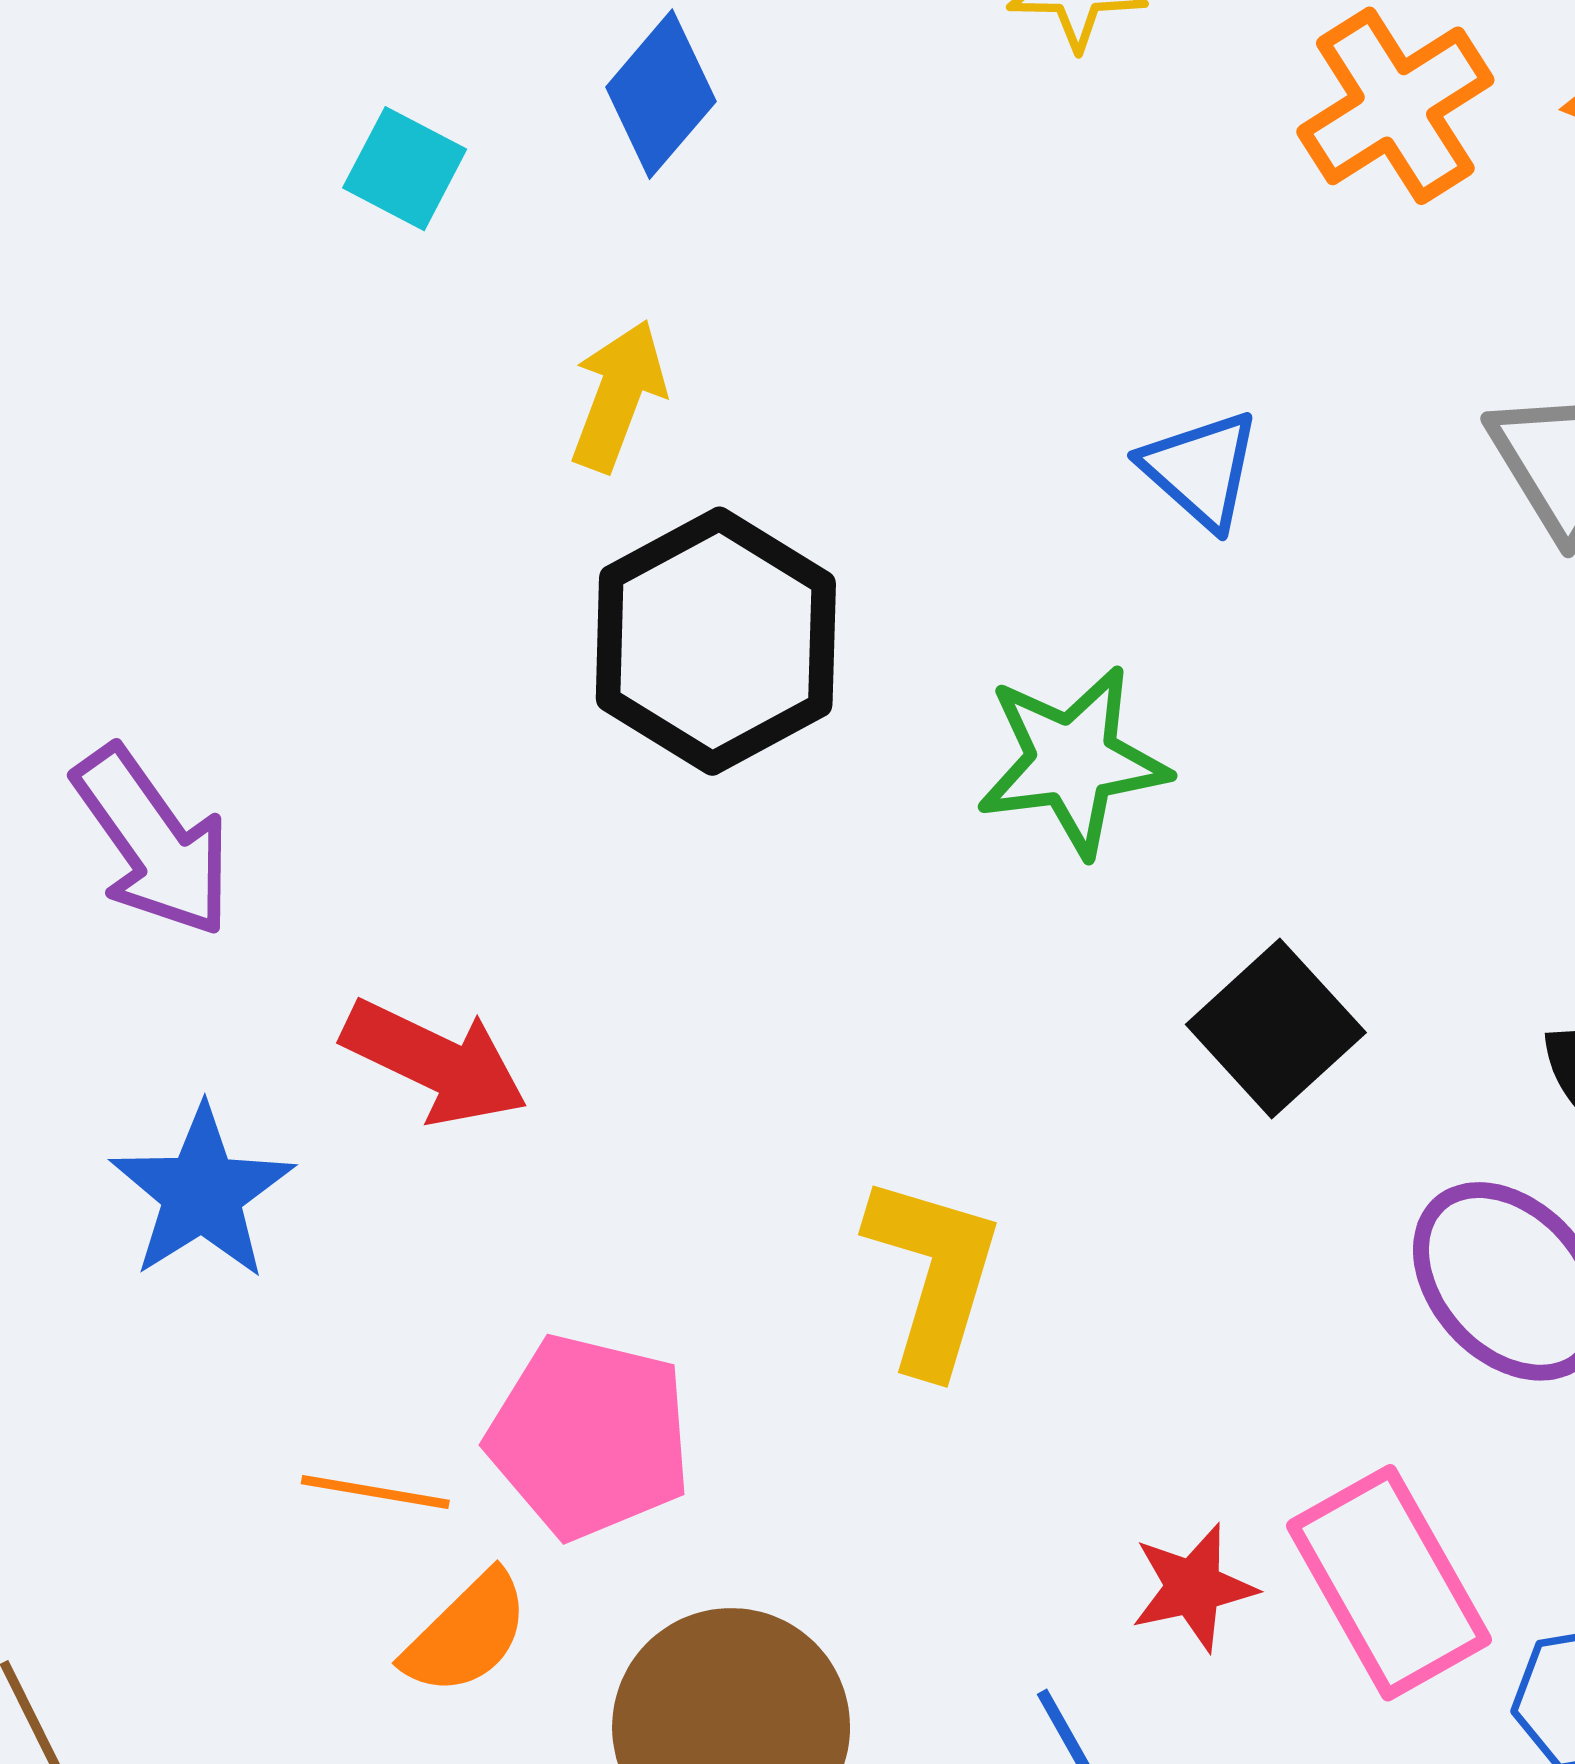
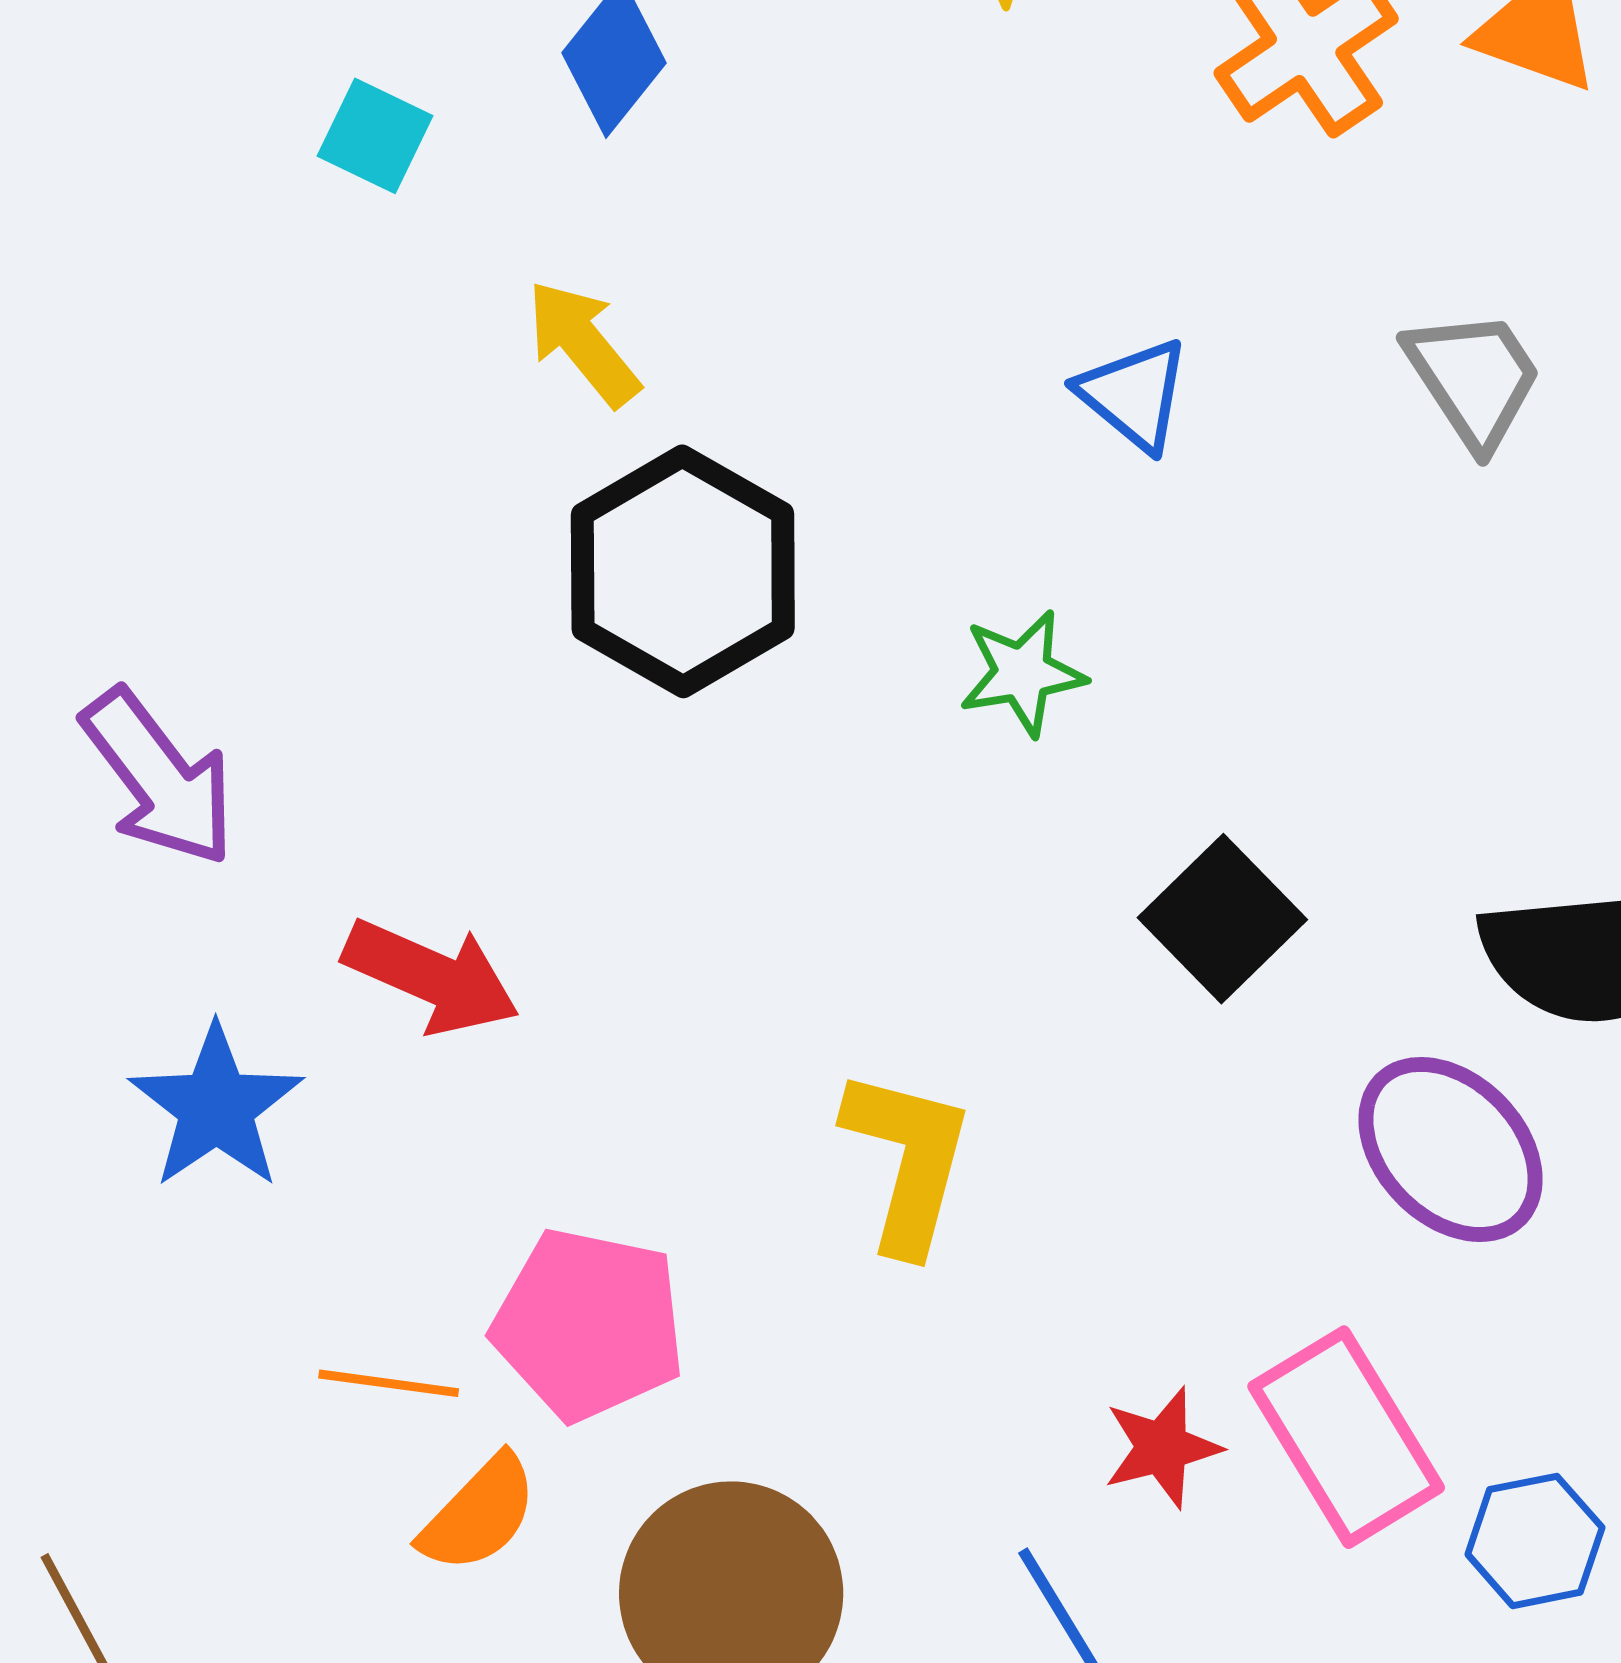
yellow arrow: (618, 396) -> (583, 343), turned -58
green star: (1073, 761) -> (1022, 673), size x0.7

